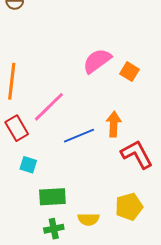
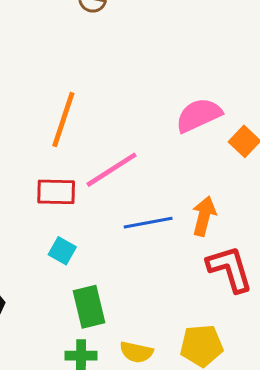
red rectangle: (17, 128) -> (56, 192), turned -70
green rectangle: (52, 197) -> (89, 307), turned 68

